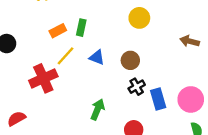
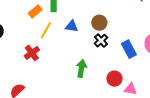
red cross: (43, 78) -> (32, 53), size x0.7
black cross: (137, 87) -> (101, 41), moved

